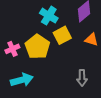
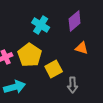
yellow square: (62, 35) -> (54, 69), moved

